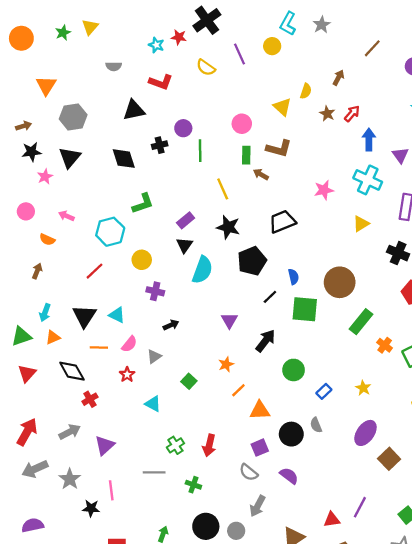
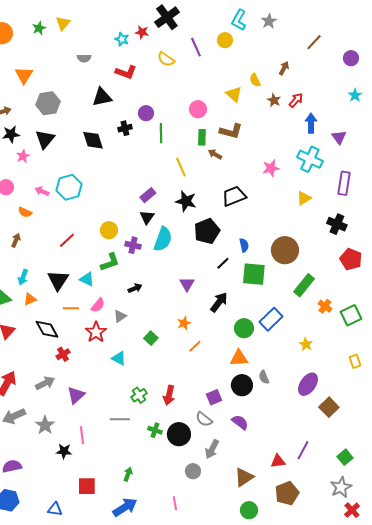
yellow semicircle: (306, 91) -> (255, 80), turned 136
green L-shape: (143, 204) -> (110, 262), moved
cyan hexagon: (110, 232) -> (69, 187), moved
purple cross: (155, 291) -> (133, 245), moved
red star: (127, 374) -> (96, 332), size x1.5
blue rectangle: (324, 391) -> (271, 319), moved, size x1.6
orange triangle: (260, 410) -> (239, 358), moved
black circle: (206, 526) -> (179, 434), moved

